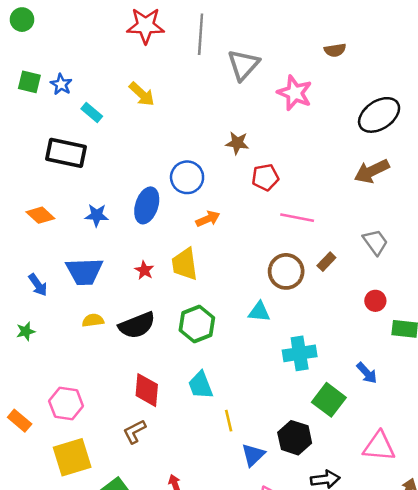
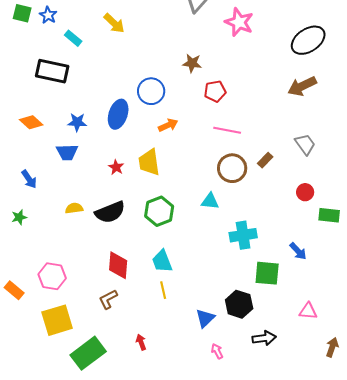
pink line: (297, 218) -> (227, 130), moved
blue trapezoid: (84, 271) -> (67, 152), moved, size x0.7
green square: (329, 400) -> (267, 273), turned -32
yellow line: (229, 421) -> (163, 290), moved
pink triangle: (379, 446) -> (308, 311), size x0.7

